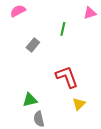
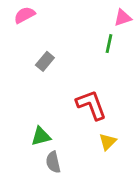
green line: (63, 29) -> (109, 44), moved

